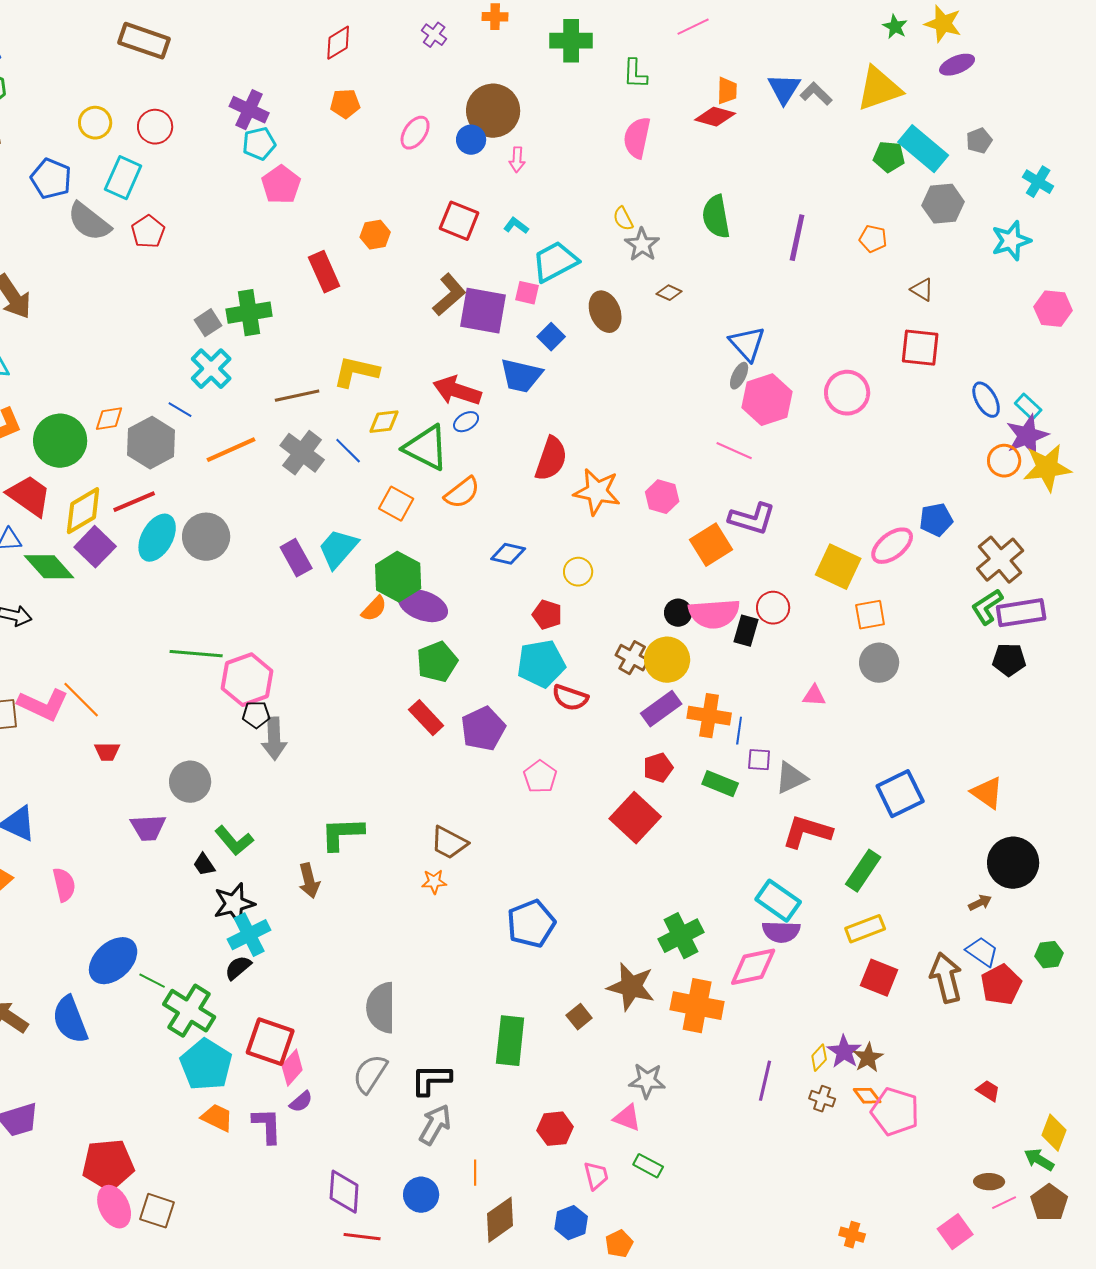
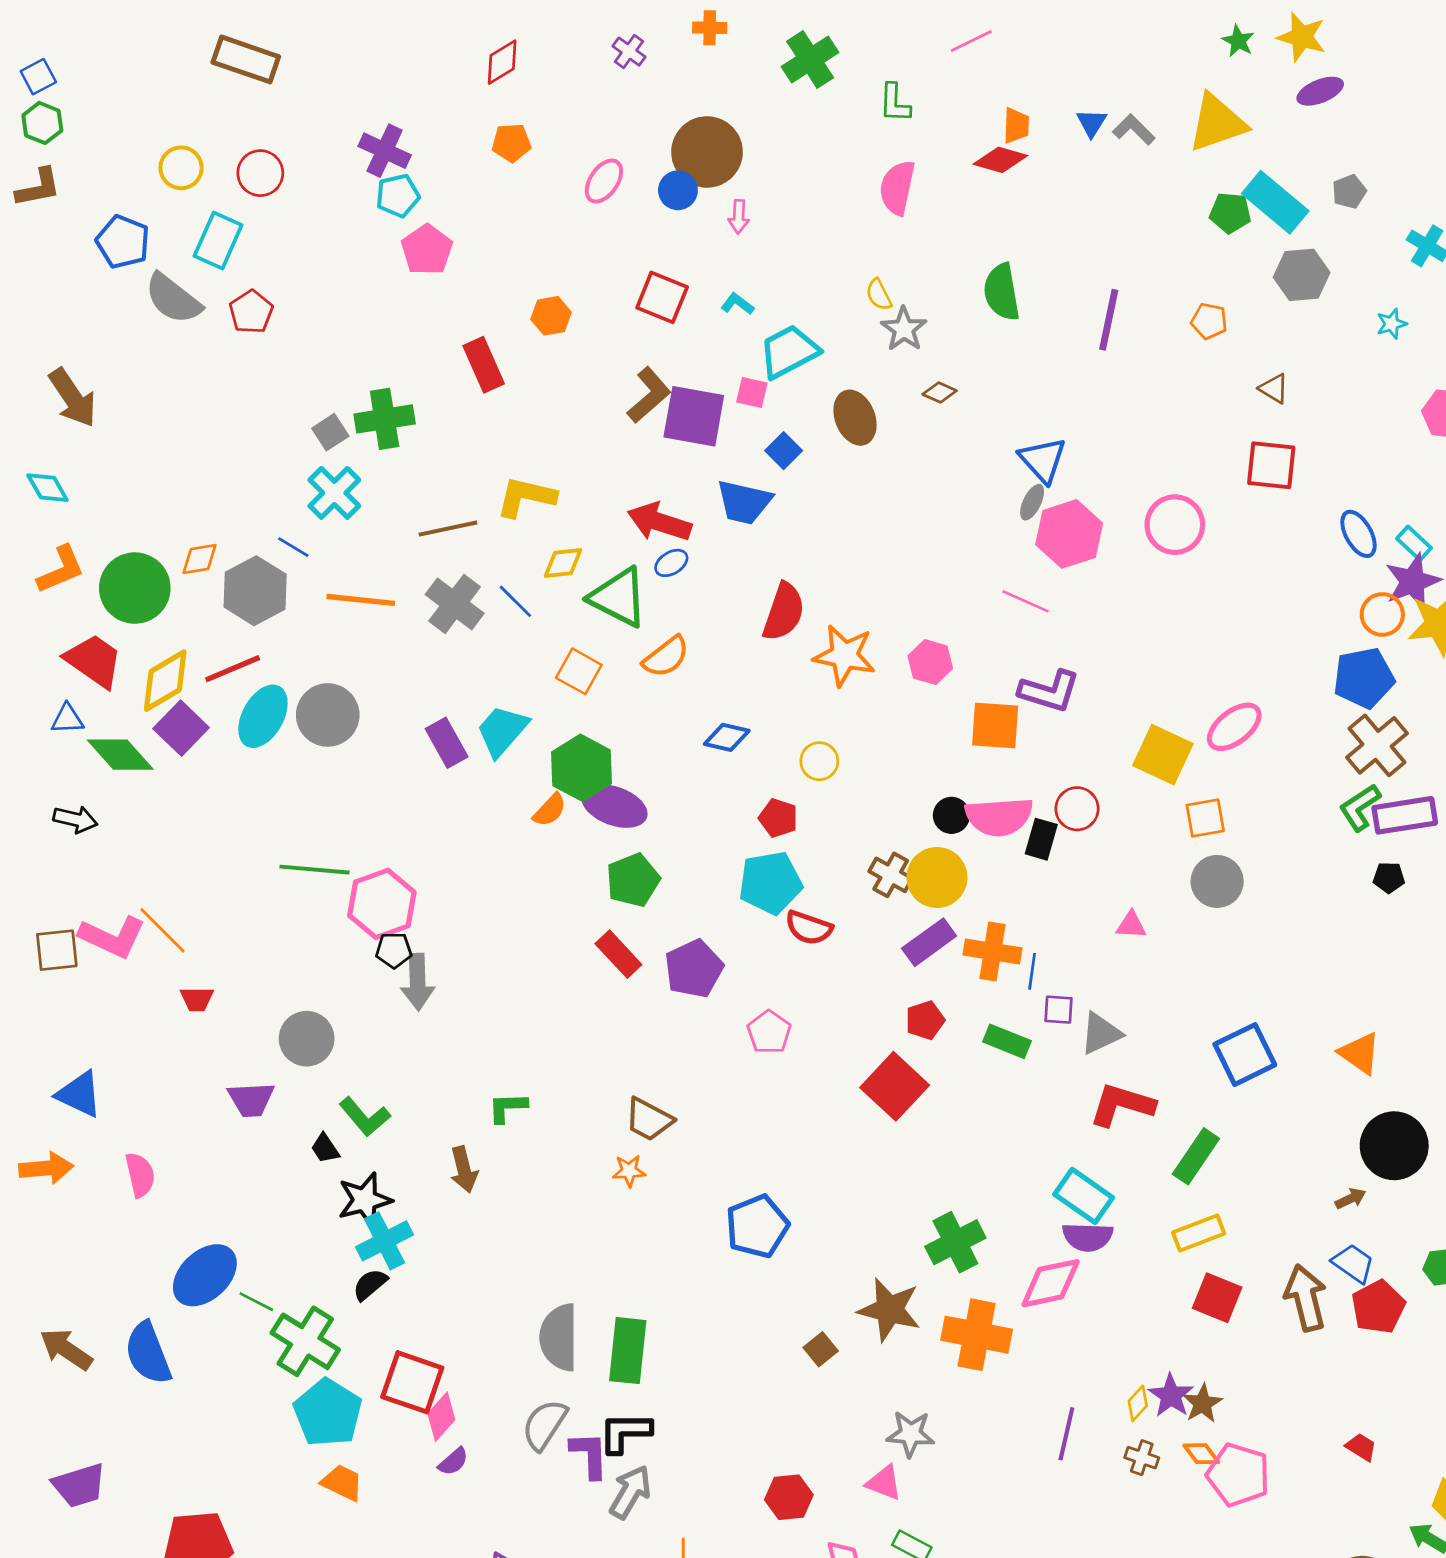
green cross: (571, 41) -> (810, 59), turned -33
blue triangle: (784, 89) -> (1092, 123), size x0.7
cyan star: (1011, 241) -> (1392, 324), size x0.6
orange line: (231, 450) -> (361, 600), turned 30
blue pentagon: (936, 520) -> (1364, 678), moved, size x1.4
orange square: (711, 545) -> (995, 726), turned 36
black pentagon: (1009, 660) -> (1389, 877), size x0.7
green L-shape: (342, 834) -> (507, 1107), size x0.7
green rectangle: (510, 1041) -> (628, 1351), moved
purple L-shape: (267, 1126) -> (589, 1455), moved

